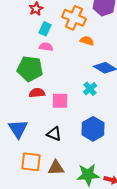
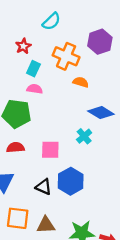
red semicircle: (37, 93) -> (15, 147), moved
blue hexagon: (93, 129) -> (71, 181), moved

